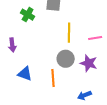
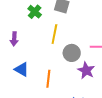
yellow line: (69, 33) -> (54, 34), moved
gray circle: (66, 59) -> (72, 53), moved

